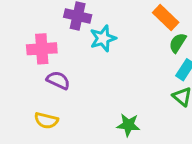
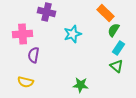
cyan star: (103, 38) -> (73, 34), moved
purple semicircle: (58, 80) -> (34, 55), turned -105

